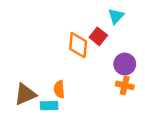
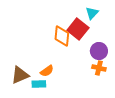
red square: (98, 36) -> (78, 29), size x1.5
orange semicircle: (59, 89) -> (47, 71), turned -120

